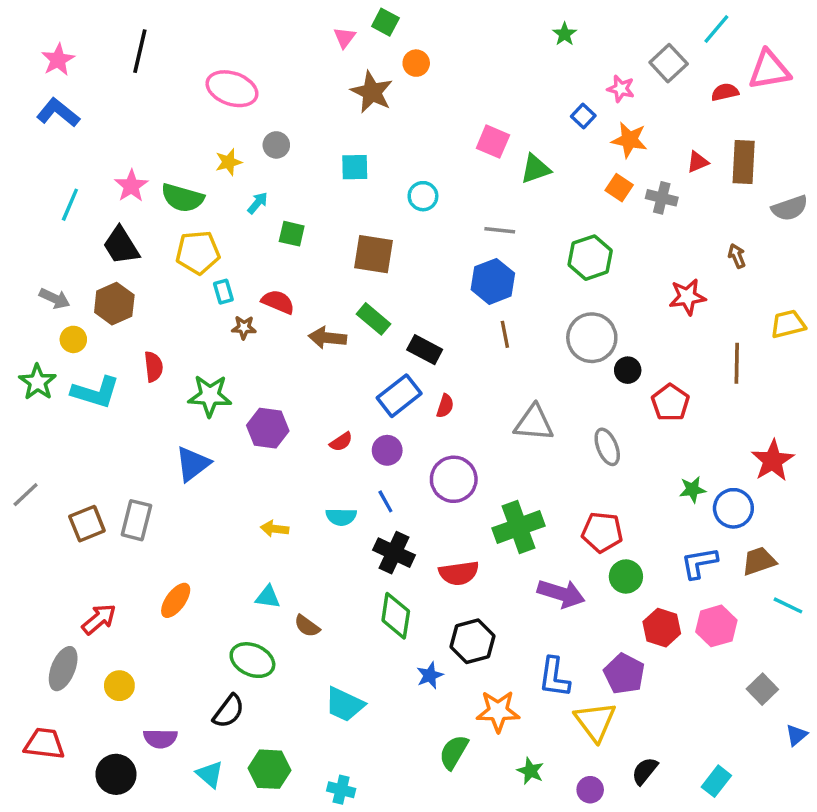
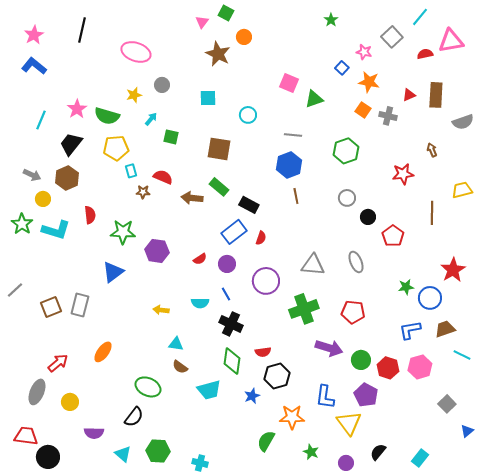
black trapezoid: (121, 246) -> (71, 144), turned 70
gray circle: (592, 338) -> (347, 198), size x0.6
gray triangle: (534, 423) -> (313, 265), moved
red semicircle: (459, 573) -> (263, 352), moved, size x0.7
green circle: (626, 576) -> (361, 360), moved
cyan triangle: (268, 597) -> (176, 344), moved
cyan trapezoid: (345, 704) -> (209, 390), moved, turned -40
black circle: (116, 774) -> (48, 457), moved

